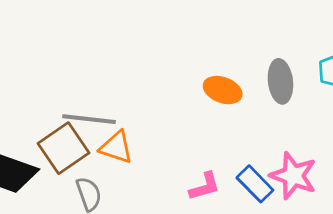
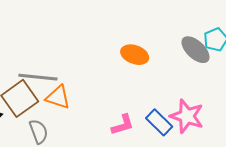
gray ellipse: (280, 81) -> (195, 50), moved, turned -40

